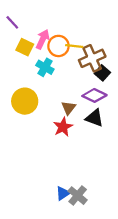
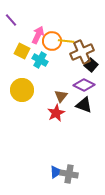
yellow square: (25, 47) -> (22, 51), moved
gray cross: (78, 196) -> (69, 174), turned -30

